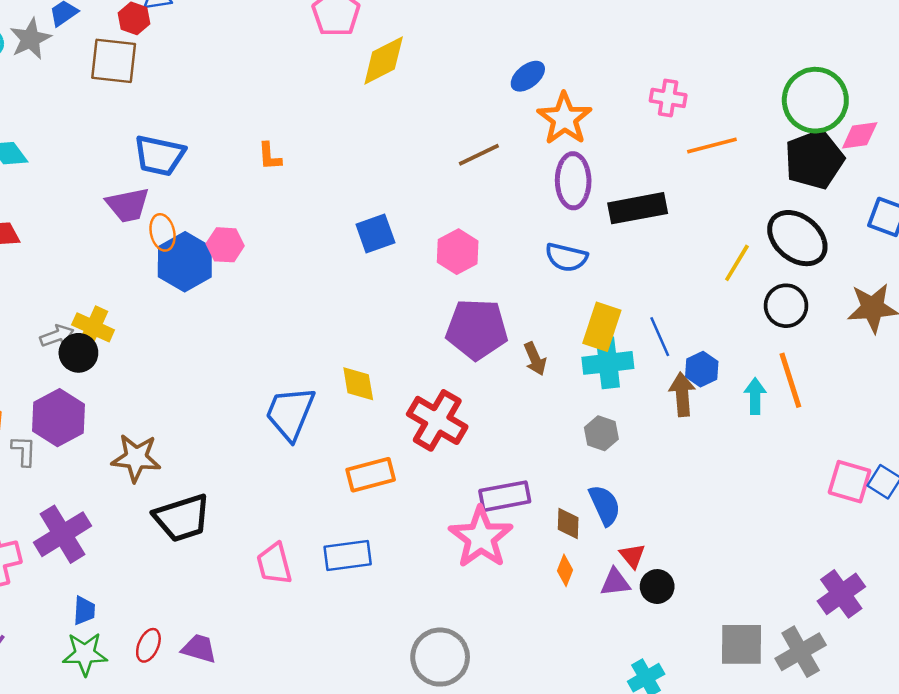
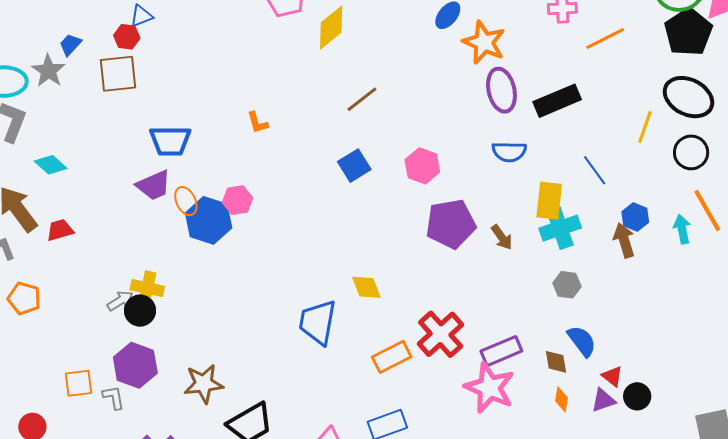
brown line: (479, 155) -> (362, 99), moved
blue line: (660, 337) -> (595, 170), moved
red cross: (437, 420) -> (441, 334), moved, turned 30

